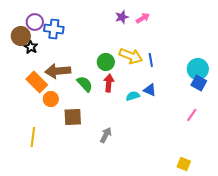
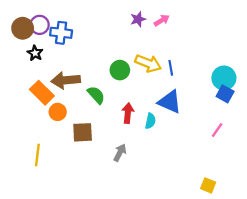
brown circle: (21, 36) -> (23, 28), moved
red arrow: (109, 83) -> (128, 113), moved
blue triangle: (150, 90) -> (170, 102), size x1.6
cyan semicircle: (133, 96) -> (150, 121), moved, turned 120

